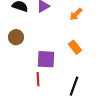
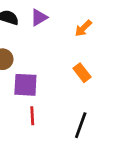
purple square: (46, 59) -> (25, 85), moved

